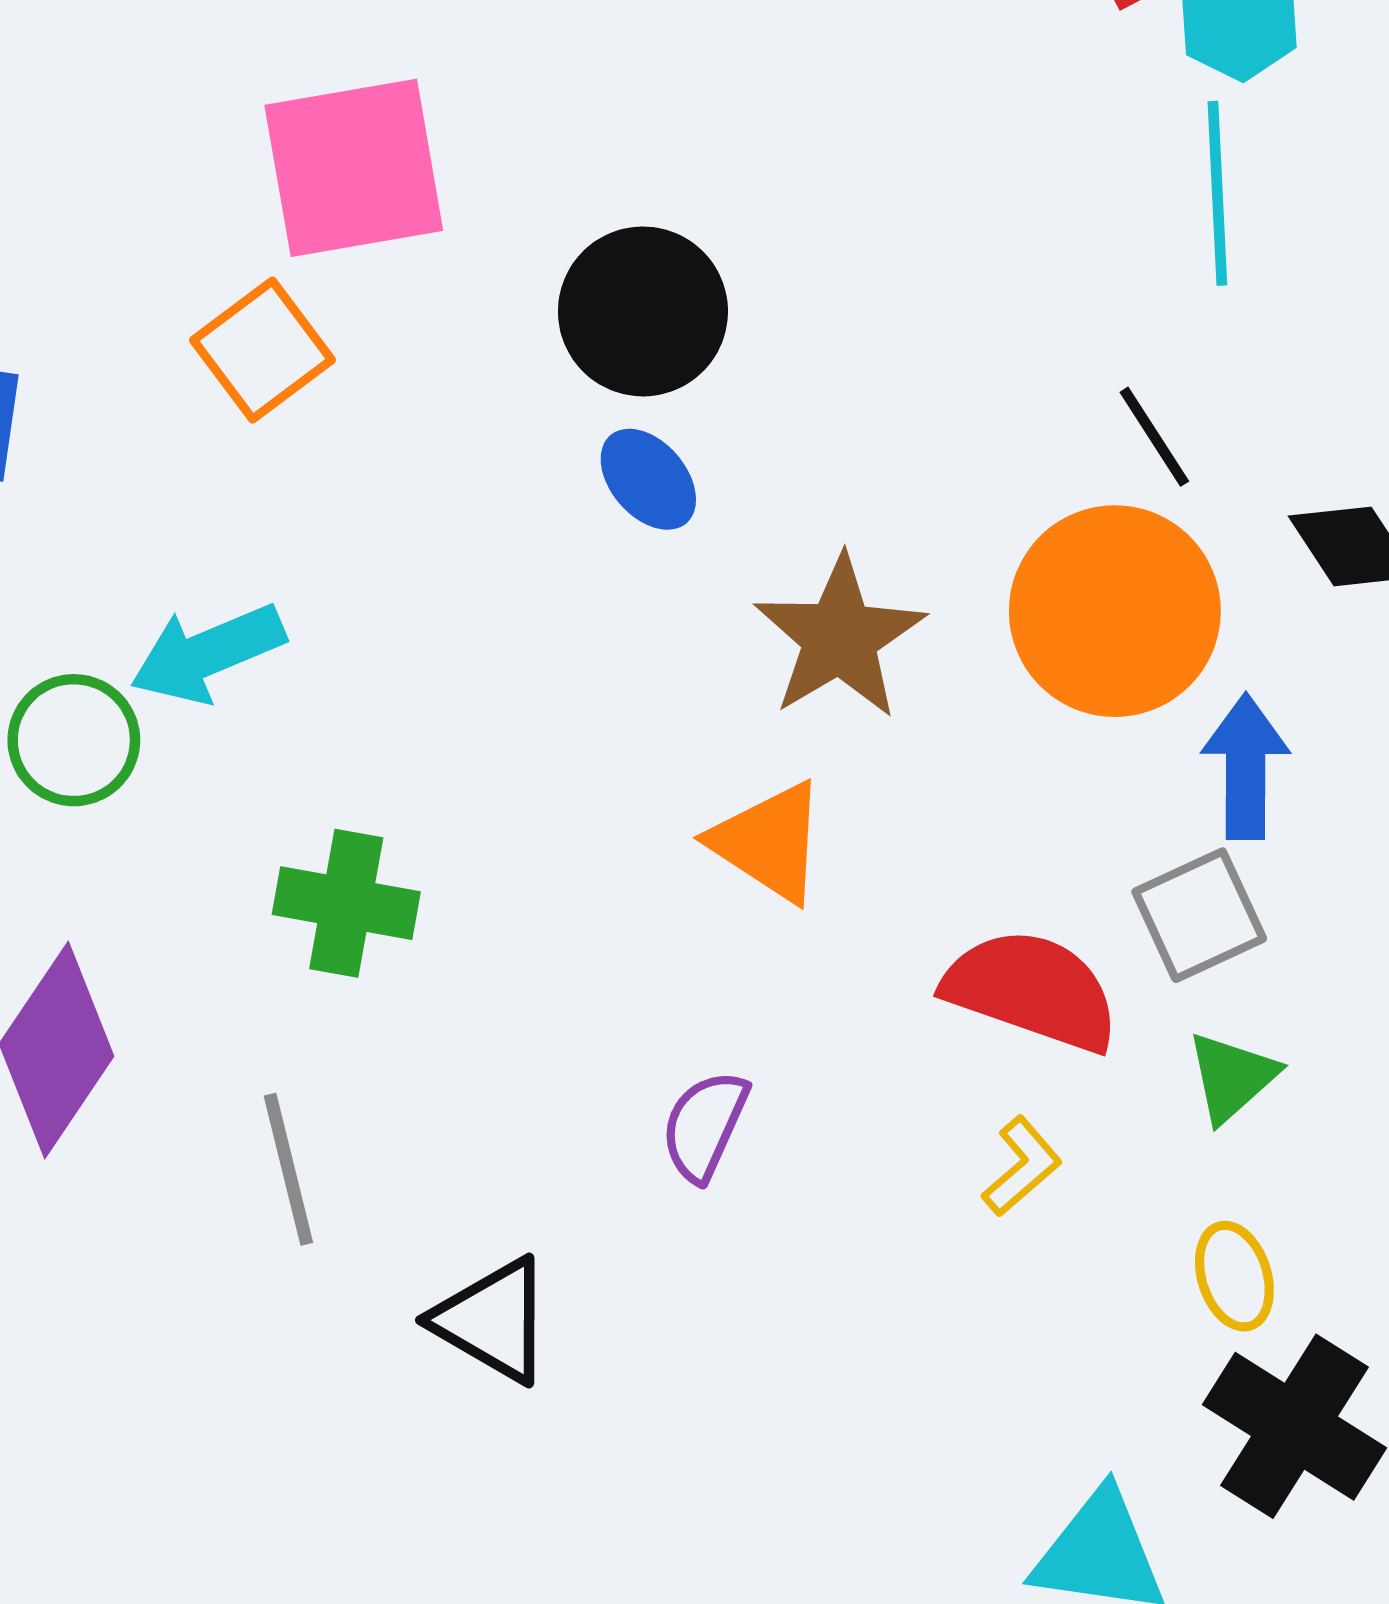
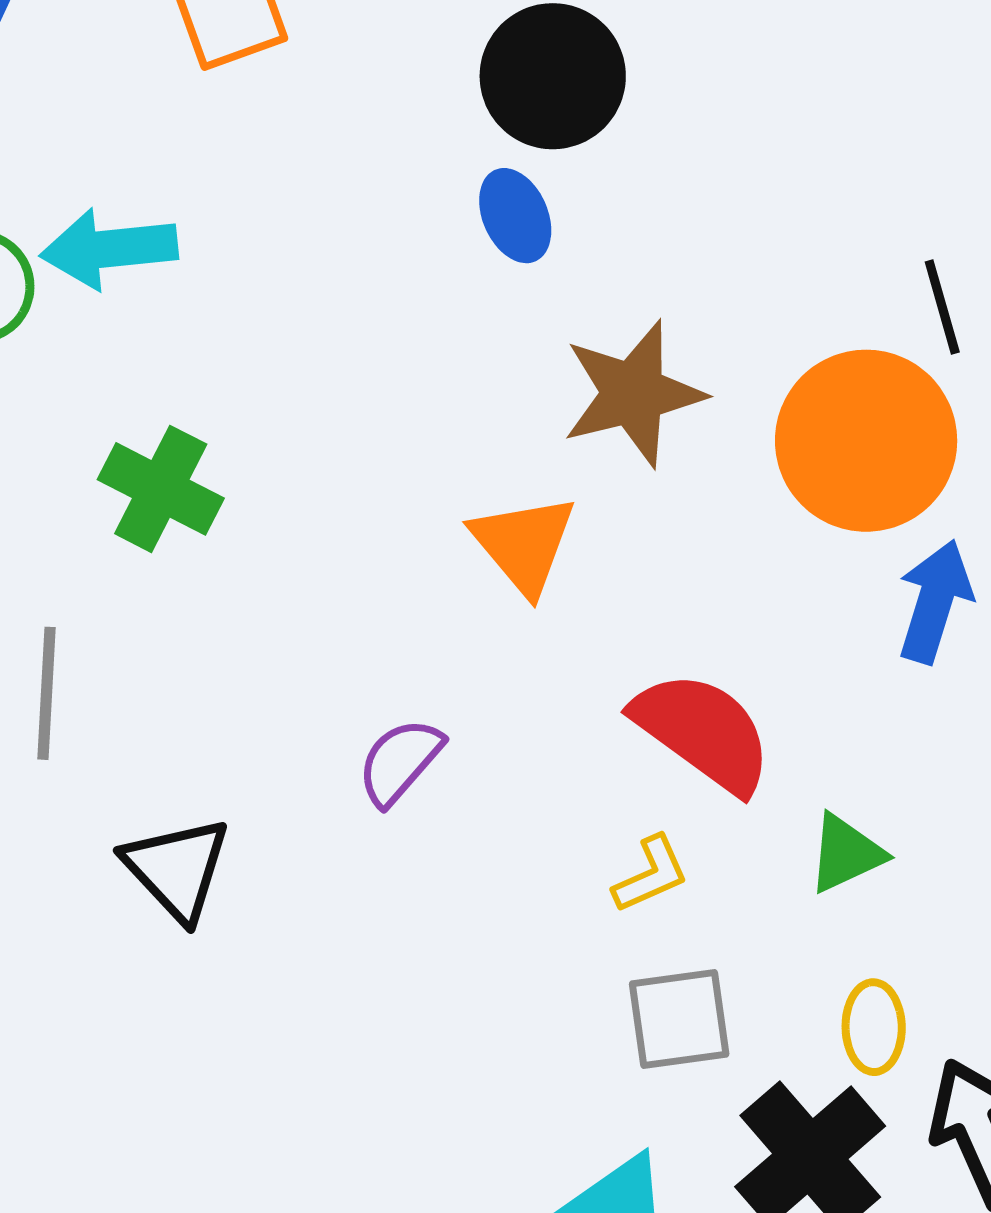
gray square: (1199, 915) -> (679, 1019), moved
yellow ellipse: (1234, 1276) -> (874, 1027), moved

